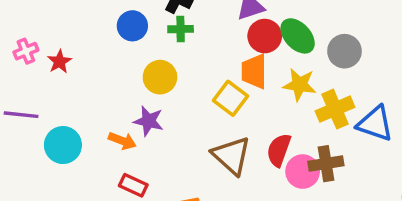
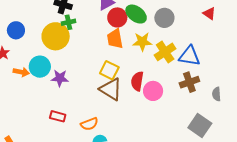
blue circle: (132, 26) -> (16, 30), moved
yellow circle: (160, 77) -> (56, 36), moved, size x1.4
yellow square: (231, 98) -> (109, 70), moved
orange arrow: (122, 141) -> (21, 72), moved
cyan circle: (63, 145) -> (40, 67), moved
brown cross: (326, 164) -> (189, 82), moved

